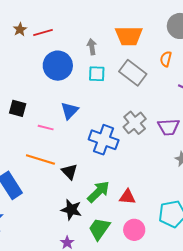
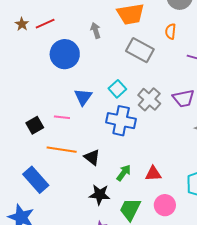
cyan square: (97, 74) -> (117, 89), moved, turned -36
black square: (18, 108) -> (35, 125), moved, turned -36
green arrow: (98, 192) -> (124, 173), size x0.7

